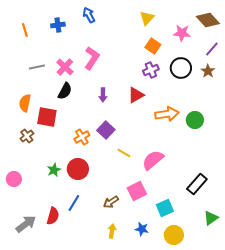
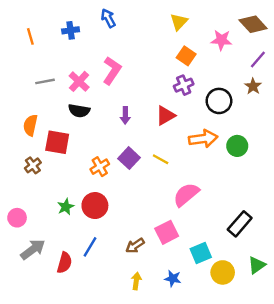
black circle: (181, 68) -> (219, 101), moved
black semicircle: (65, 91) -> (79, 111), turned 72
yellow line: (124, 153) -> (161, 159), moved
gray arrow: (26, 224) -> (33, 249), moved
yellow circle: (174, 235) -> (223, 272), moved

